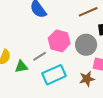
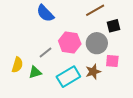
gray line: (40, 56) -> (45, 52), moved
brown star: (87, 79) -> (93, 72), moved

